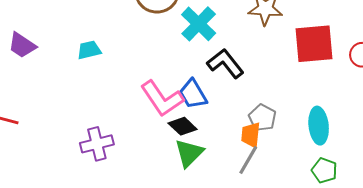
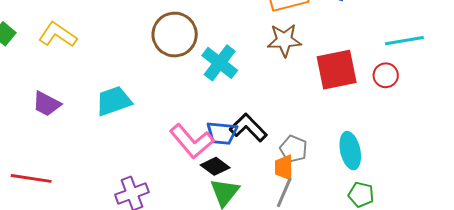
cyan trapezoid: (89, 50) -> (114, 101), size x1.5
black L-shape: (225, 63) -> (248, 128), moved
blue trapezoid: (193, 94) -> (222, 133), turned -48

